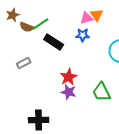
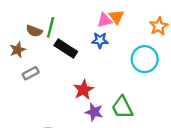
brown star: (13, 15) -> (18, 50), moved
green line: (41, 24) -> (51, 27), turned -42
purple star: (69, 92) -> (94, 112), moved

